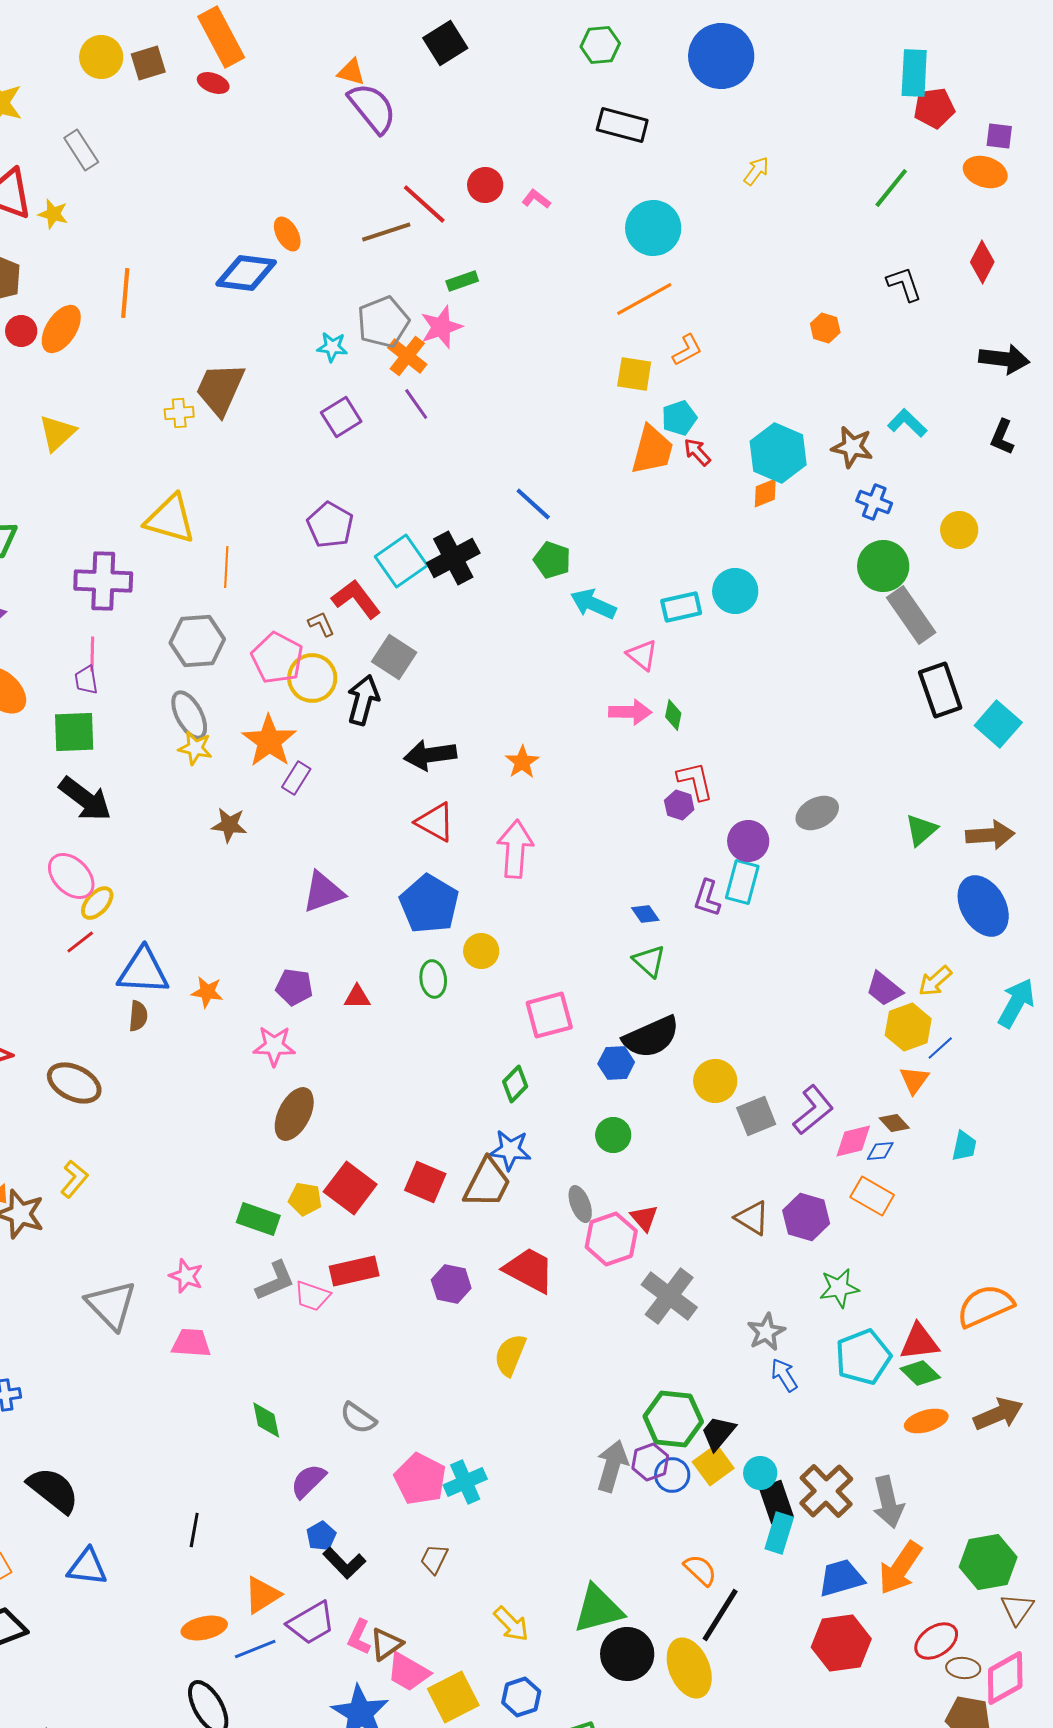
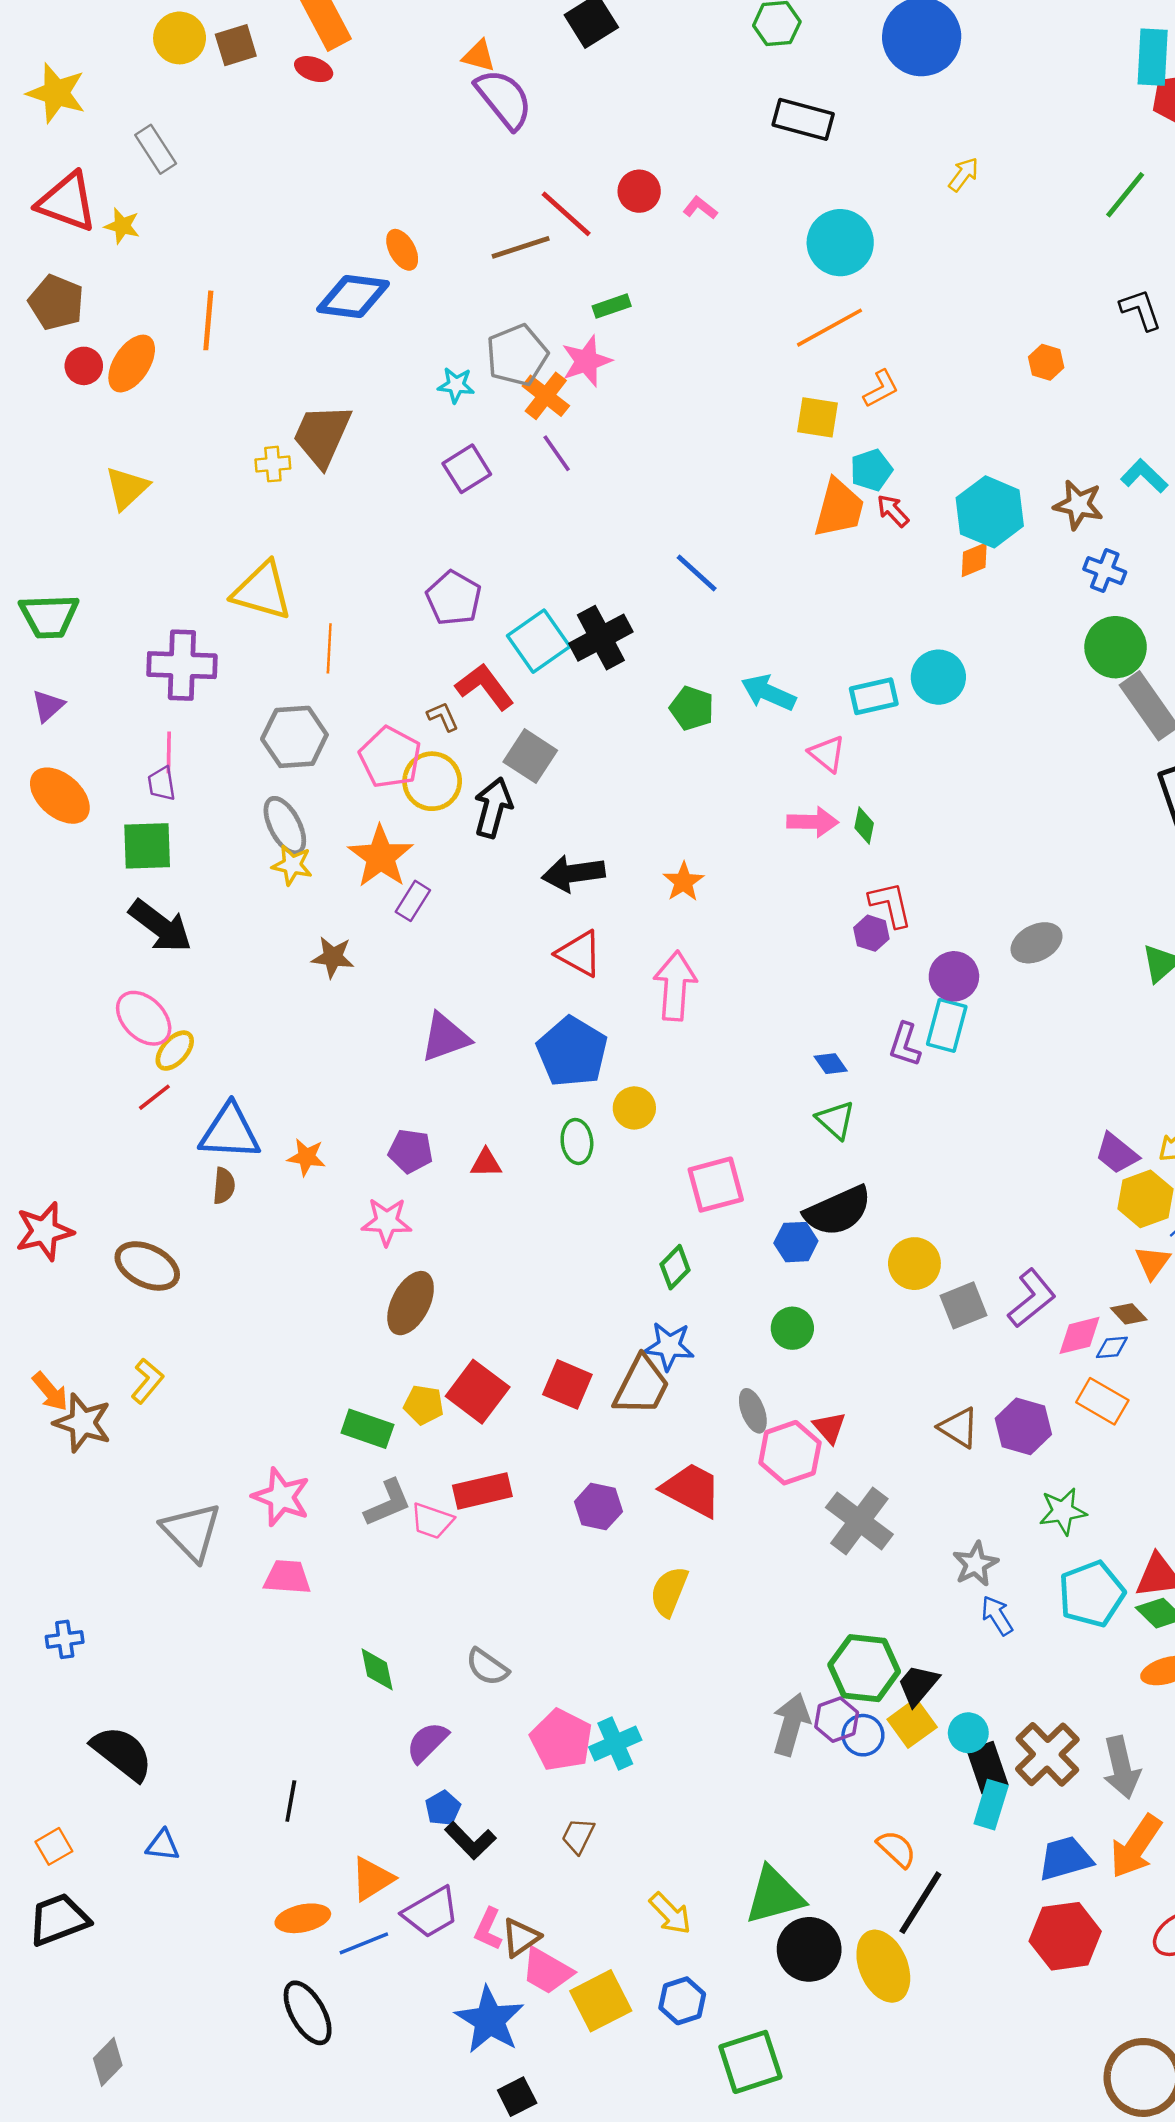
green pentagon: (552, 560) -> (692, 708), moved
pink star: (186, 1276) -> (281, 1497), size x1.4
blue triangle: (87, 1567) -> (163, 1845), size x0.7

